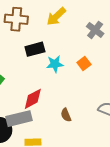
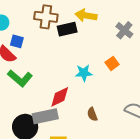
yellow arrow: (56, 16) -> (86, 15), turned 50
black rectangle: (35, 49) -> (67, 29), moved
cyan star: (55, 64) -> (84, 73), moved

